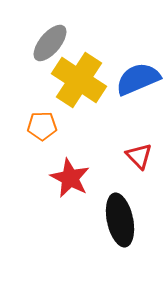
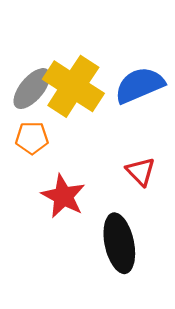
gray ellipse: (50, 43) -> (32, 89), moved

